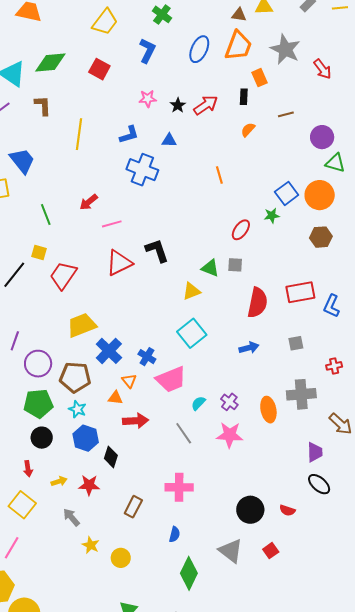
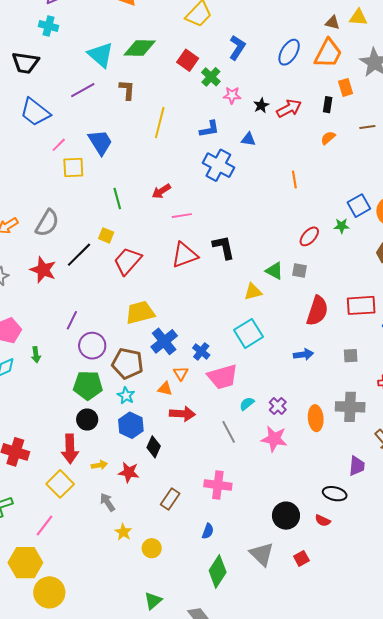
green cross: (162, 14) -> (211, 77), moved
red arrow: (28, 469) -> (70, 449), size x1.8
black ellipse: (319, 484) -> (335, 494), moved, turned -35

